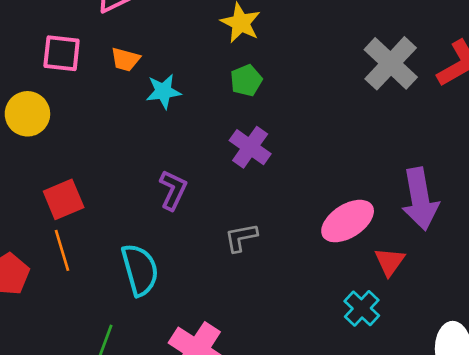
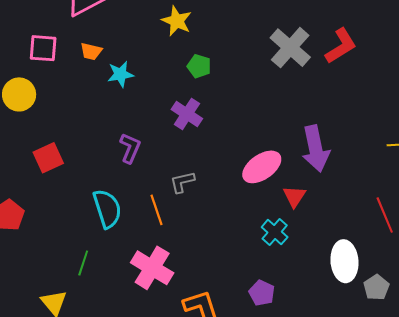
green pentagon: (246, 80) -> (199, 66), moved, turned -30
orange line: (62, 250) -> (156, 210), moved

